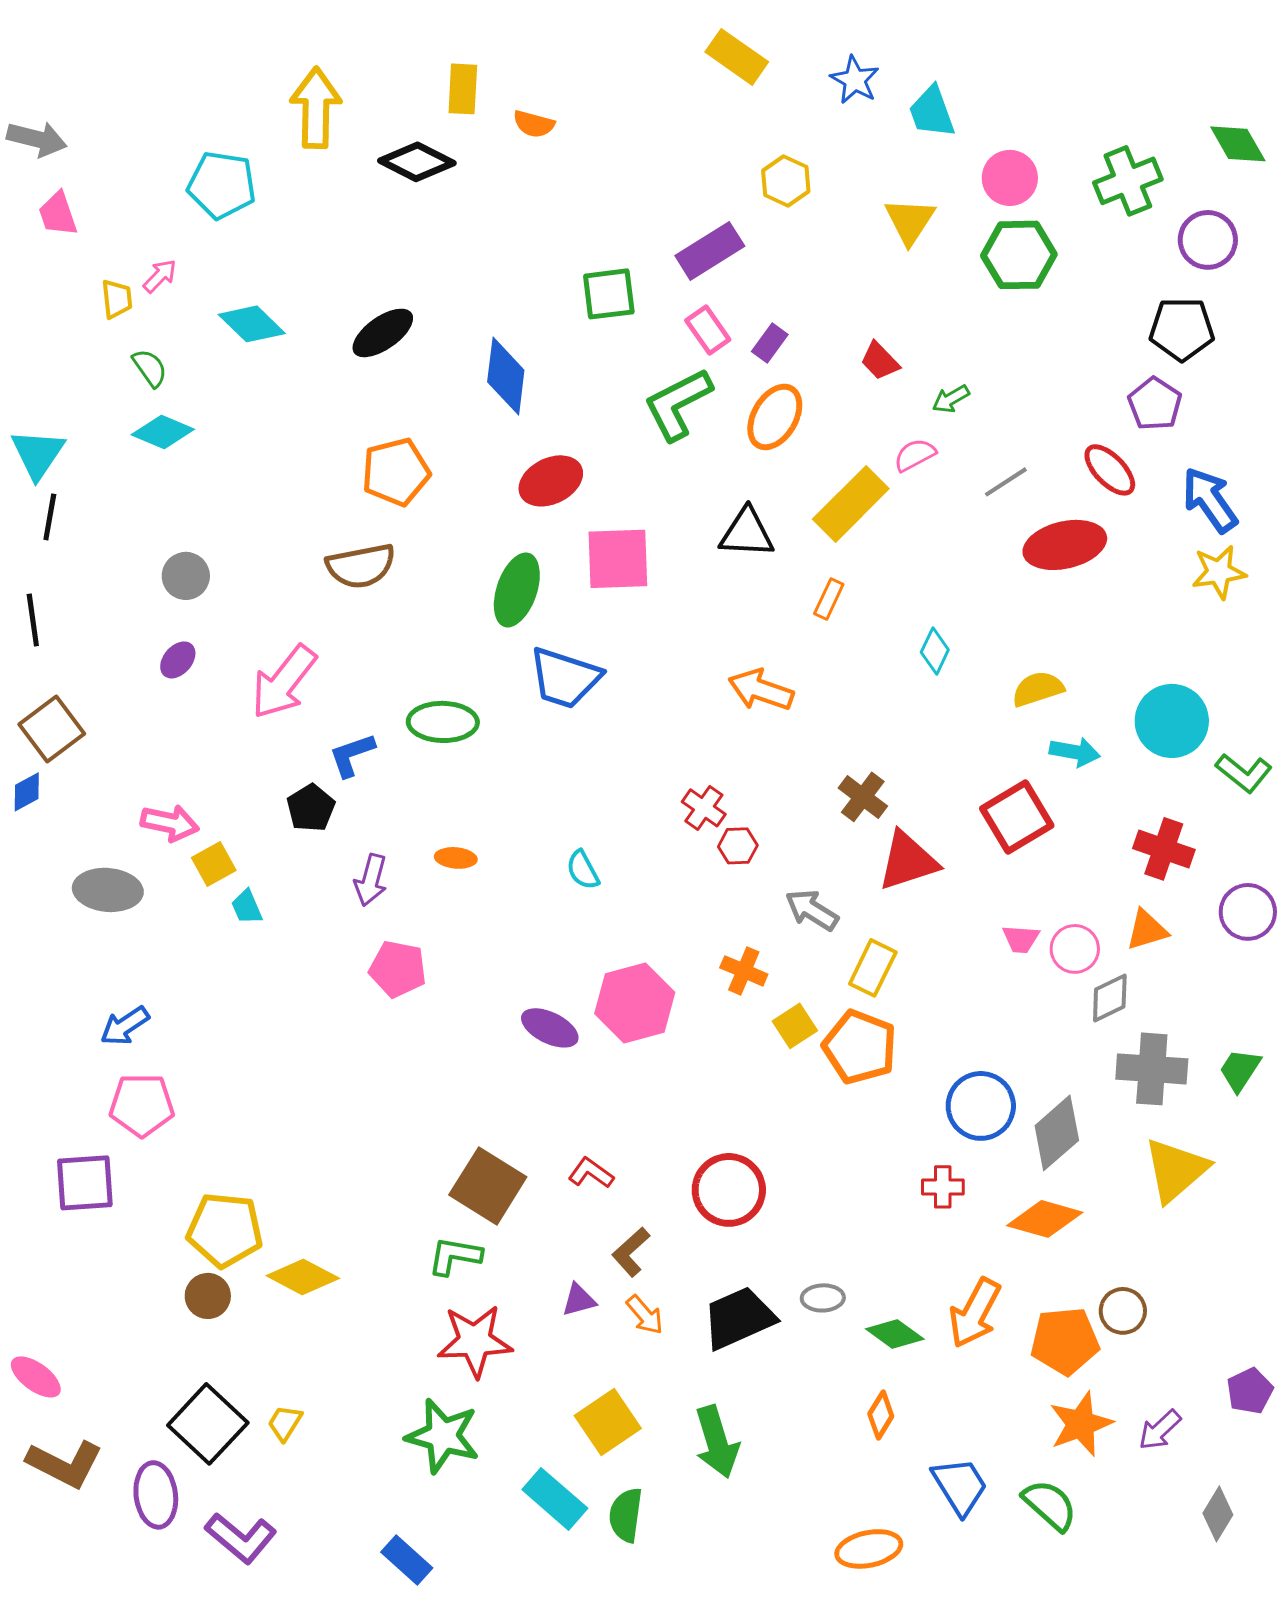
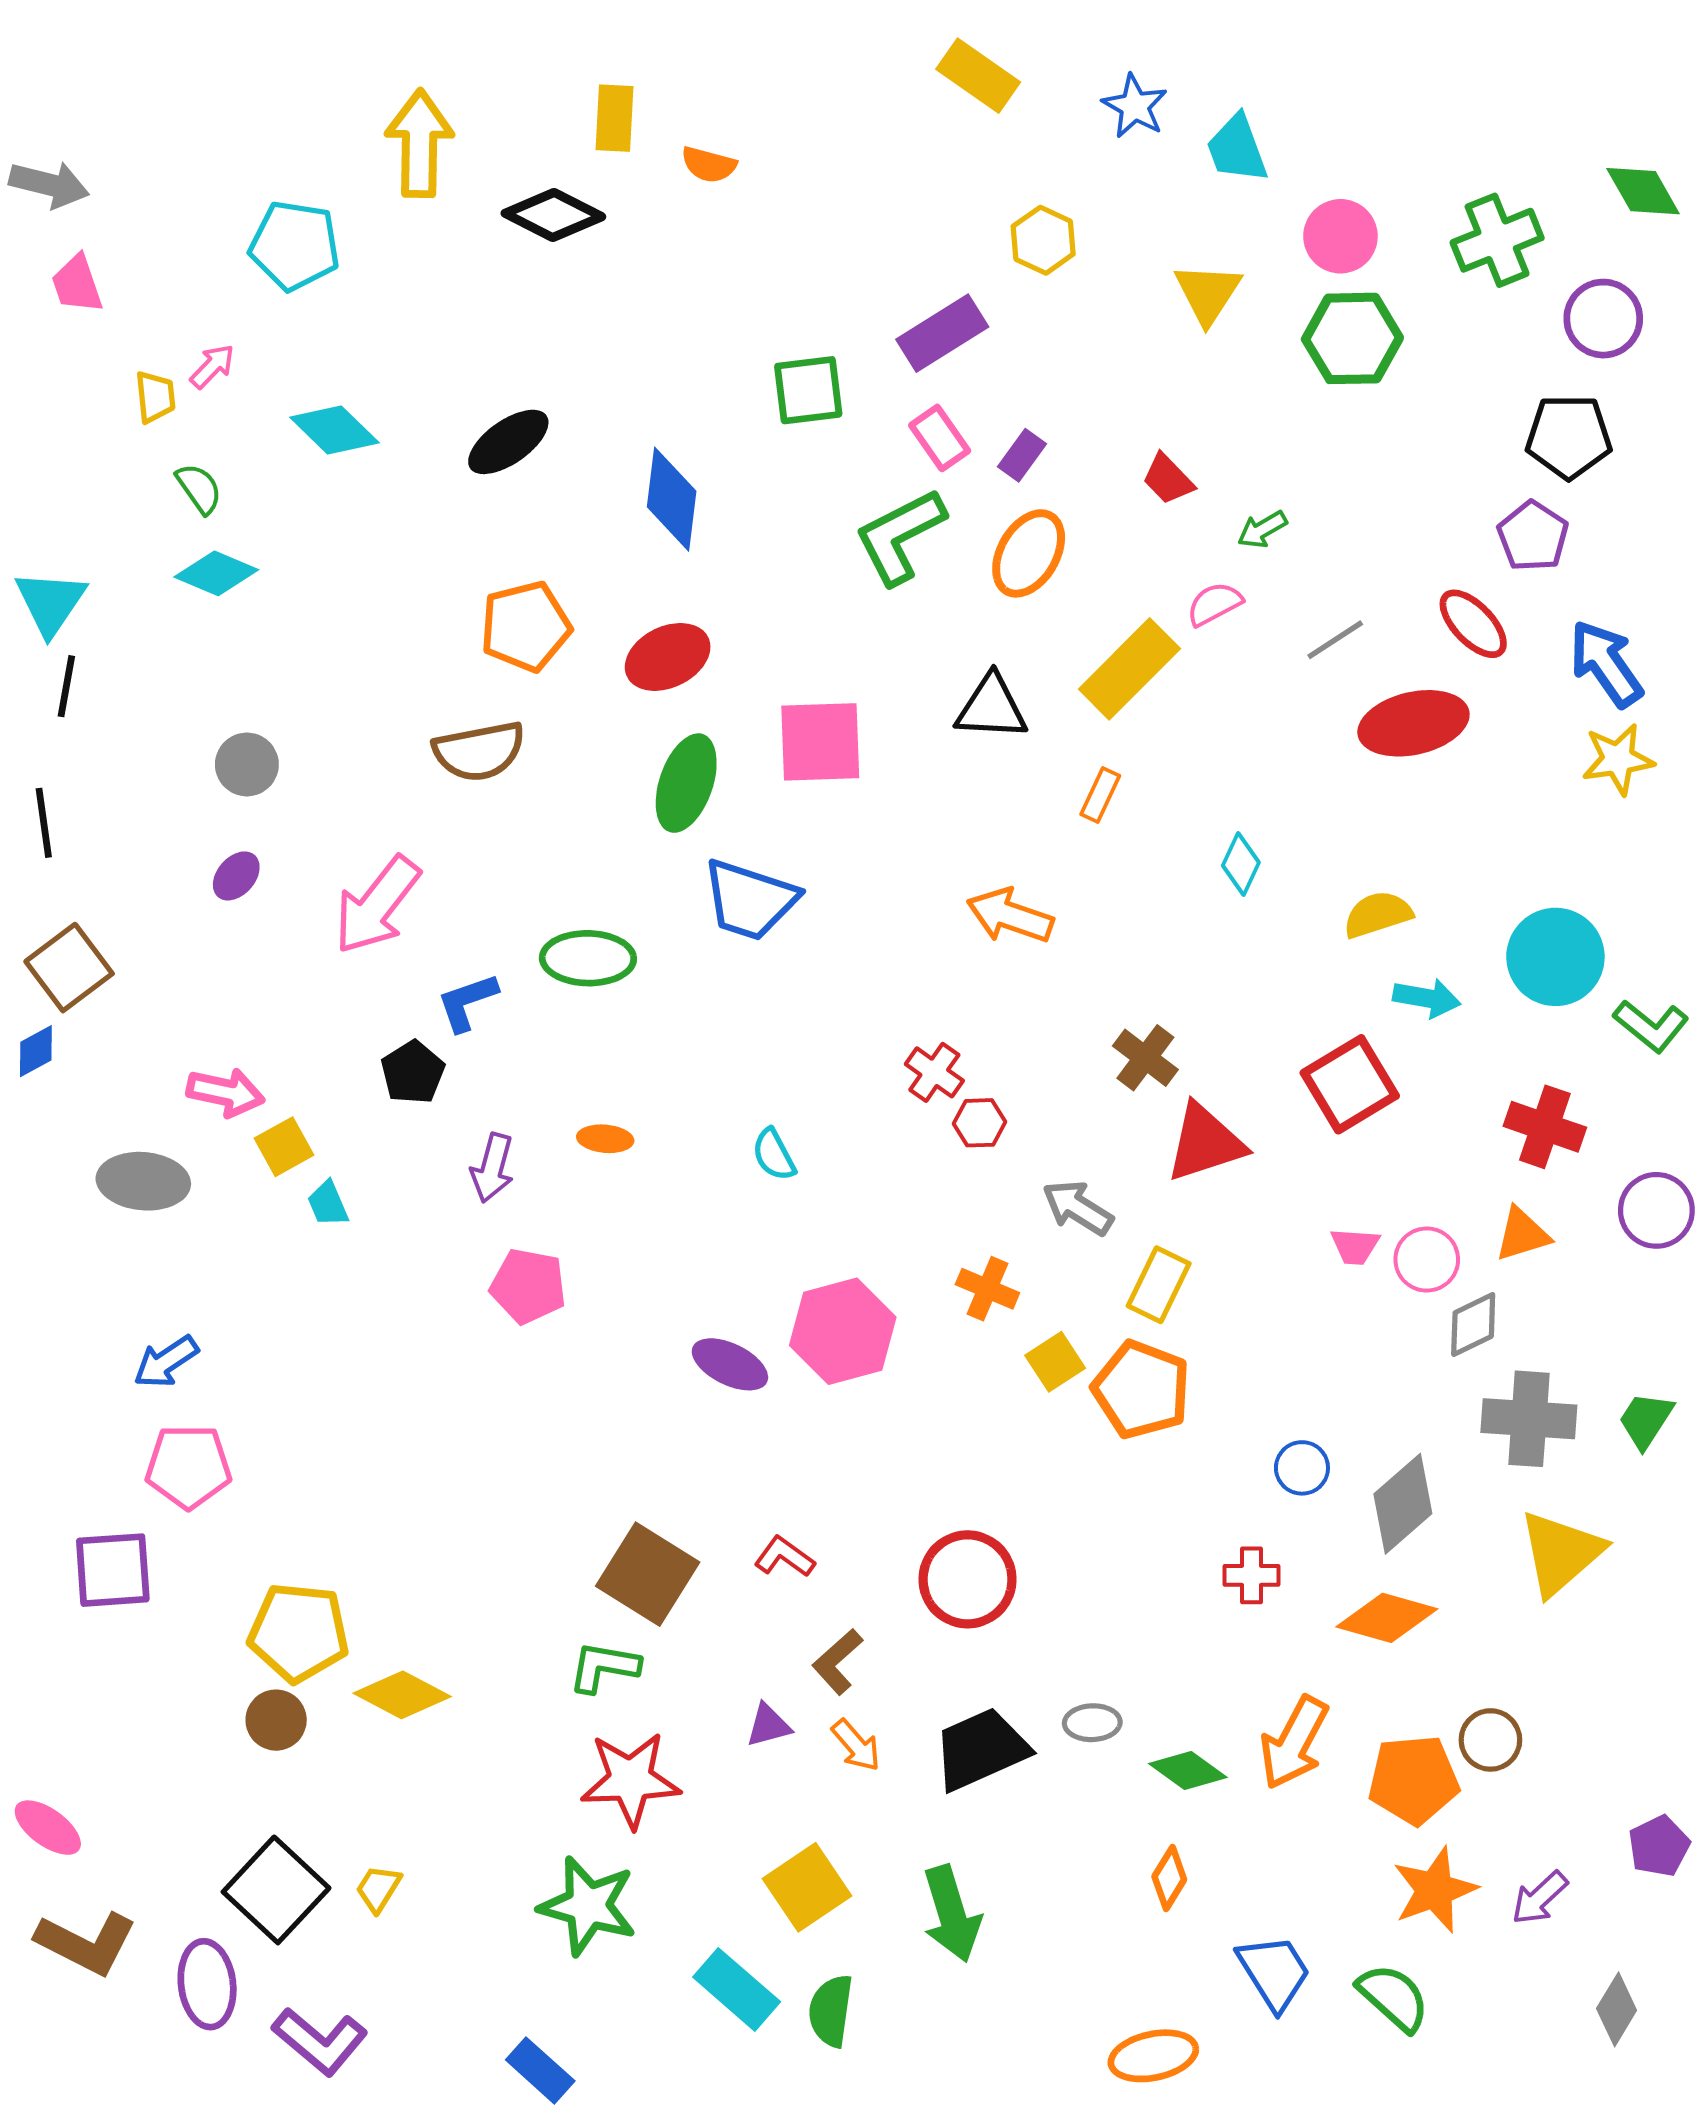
red ellipse: (551, 481) -> (668, 657), moved
blue circle: (981, 1106) -> (1302, 1468), size x0.6

